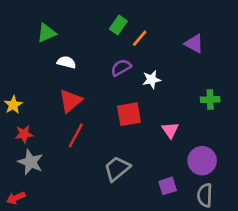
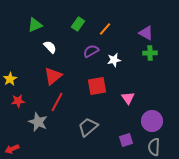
green rectangle: (118, 25) -> (78, 24), moved
white semicircle: (66, 62) -> (50, 47), turned 32
green cross: (210, 100) -> (150, 53), moved
gray star: (31, 162) -> (38, 122), moved

